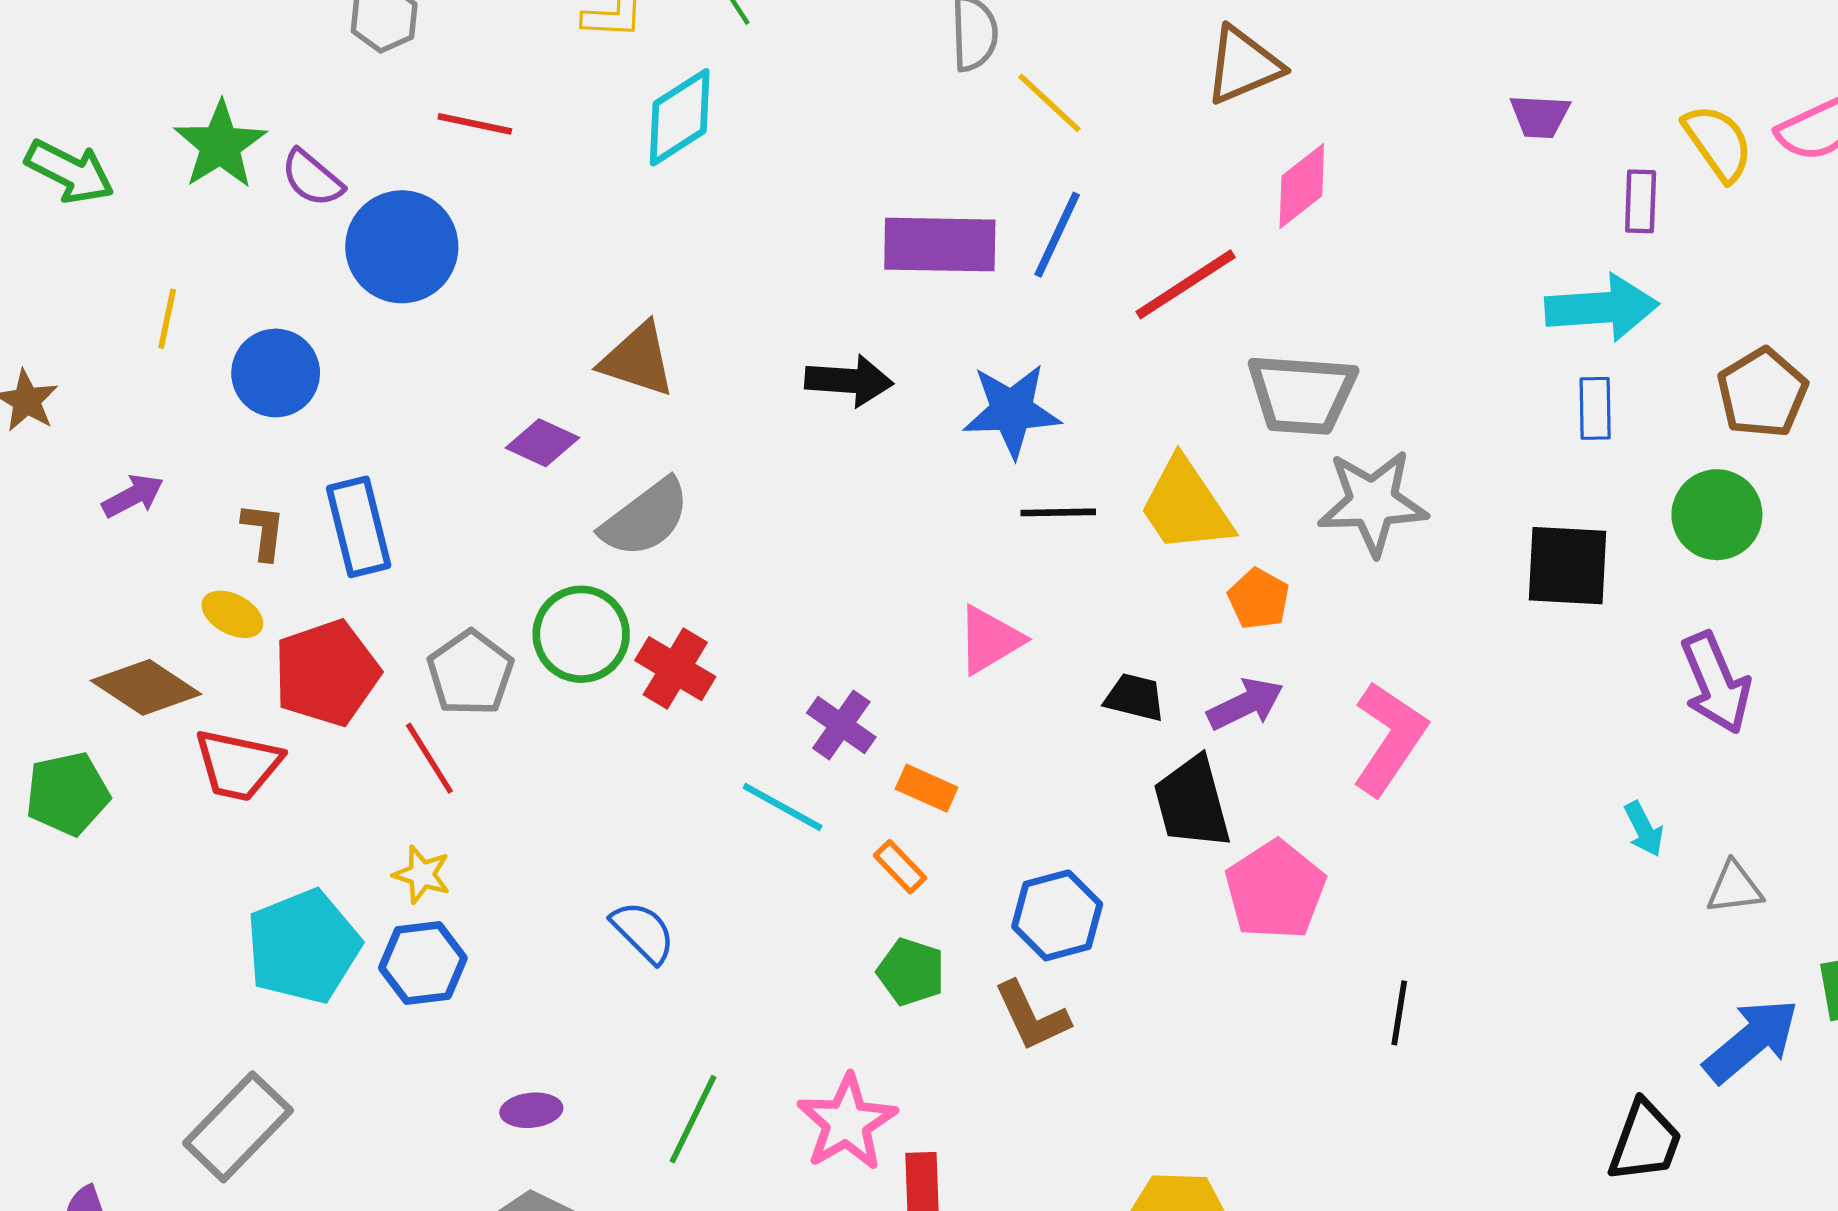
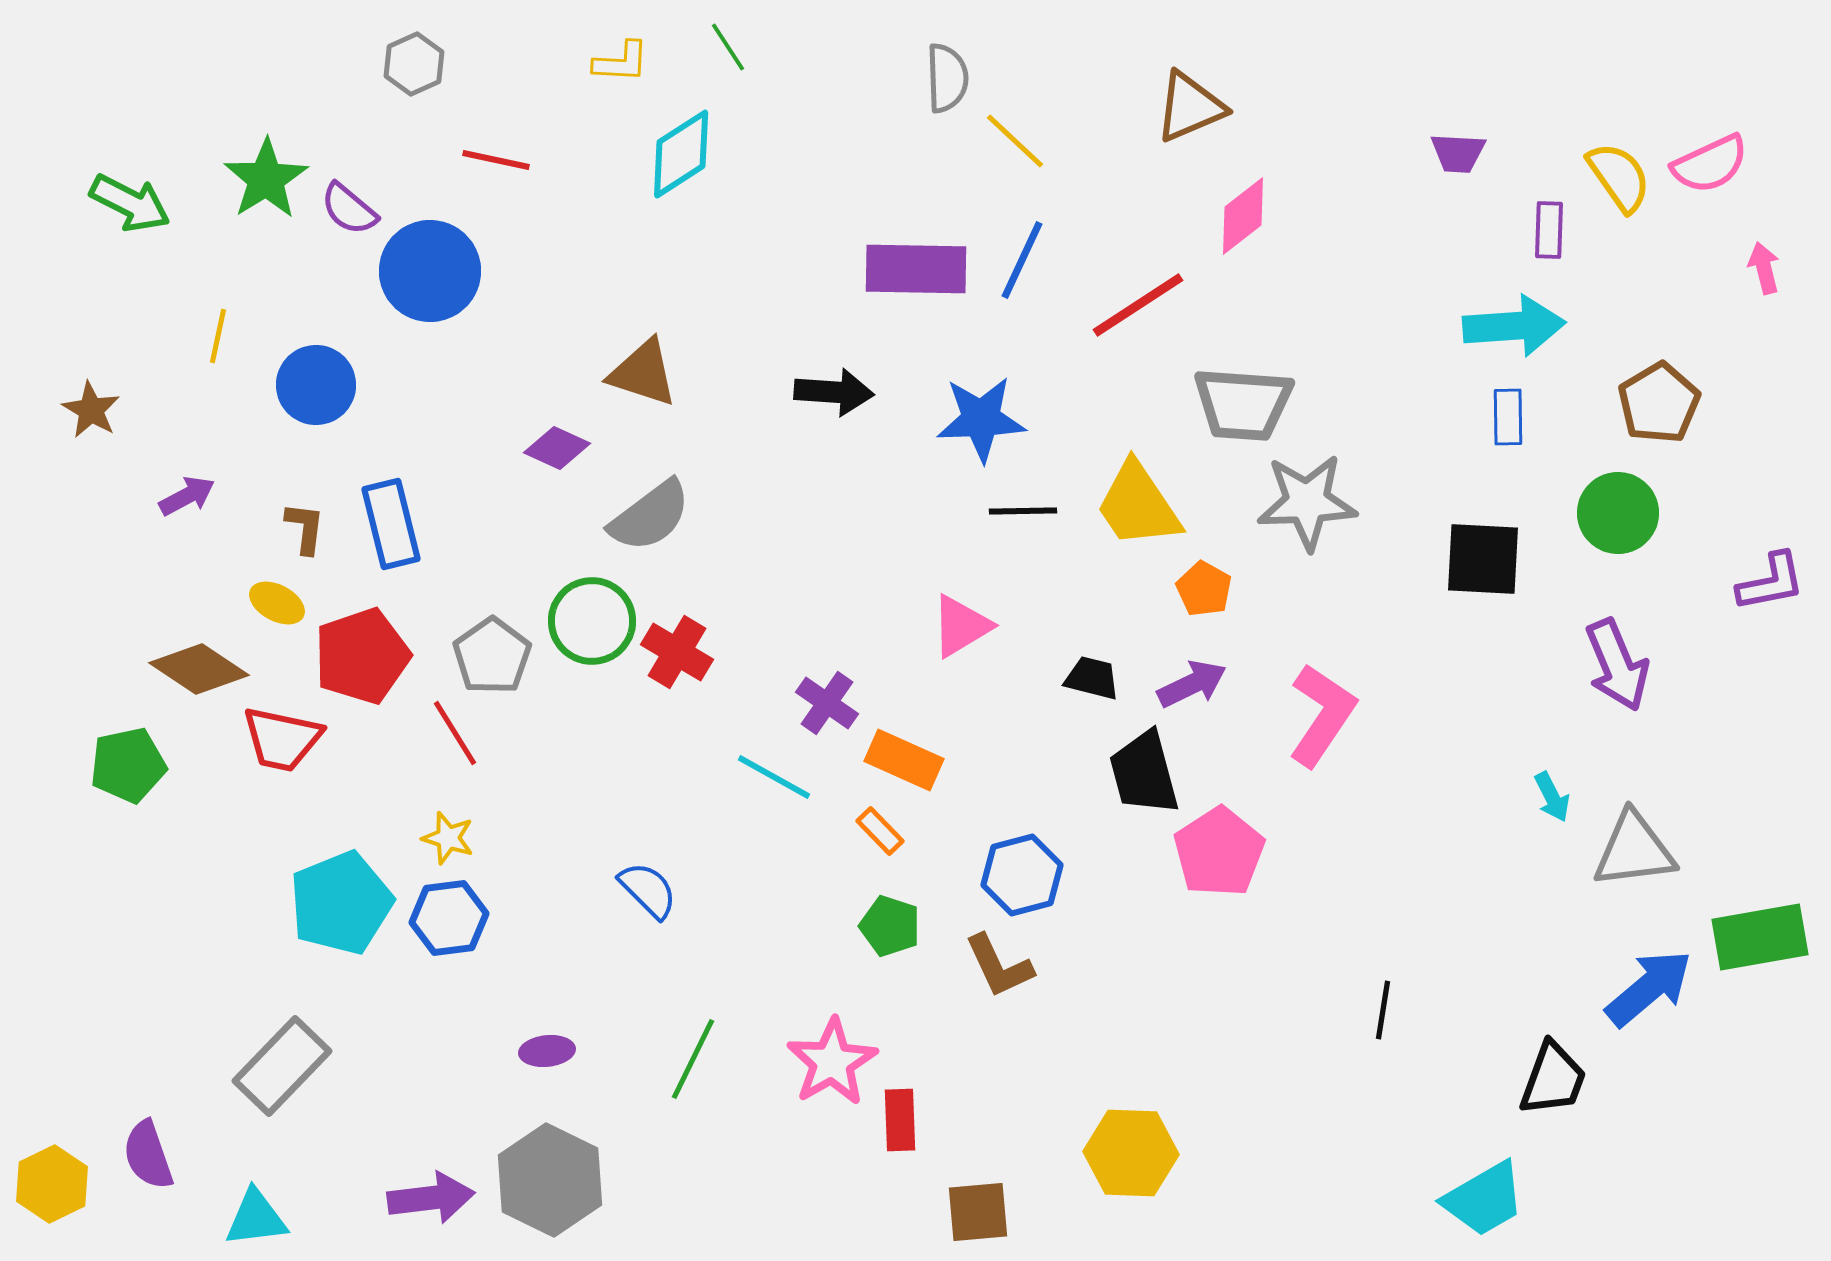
orange rectangle: (927, 788) -> (904, 760), size x1.4
gray triangle: (1735, 888) -> (1634, 850), size x1.6
black line: (1399, 1013) -> (1383, 1010), moved

